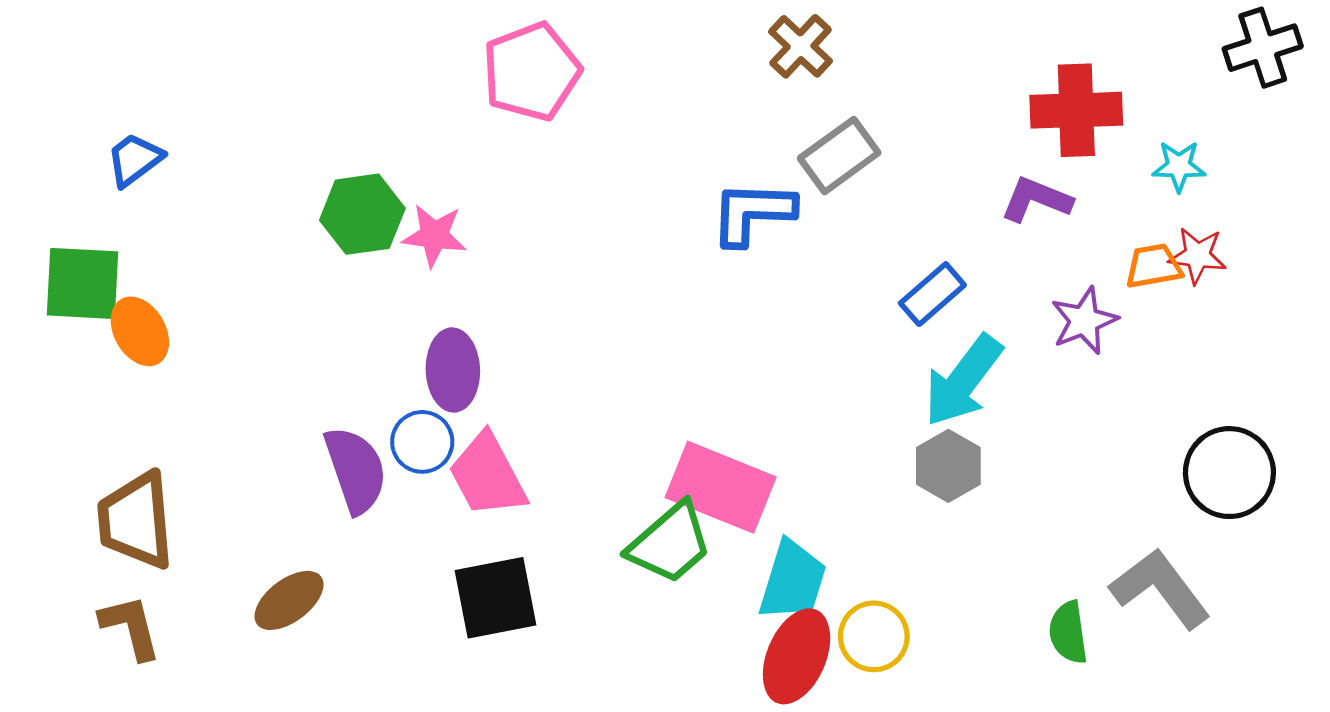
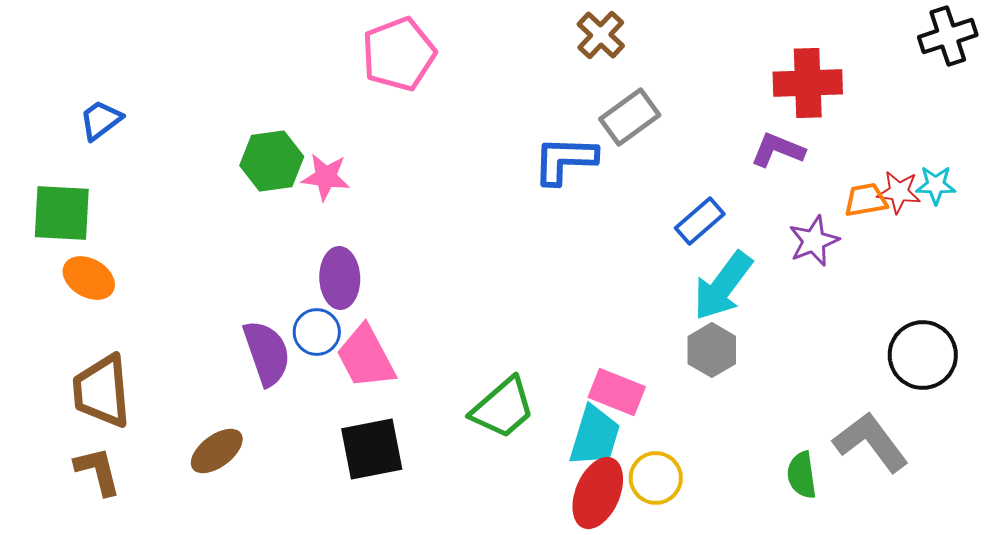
cyan star: (1179, 166) -> (936, 185), moved
orange ellipse: (140, 331) -> (89, 278), moved, turned -30
pink rectangle: (721, 487) -> (617, 392), moved, size x0.7

